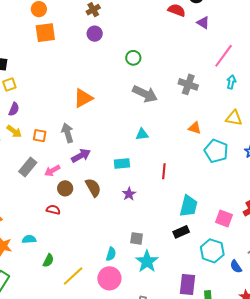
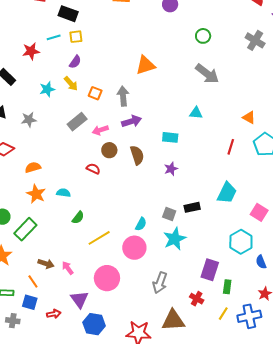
gray cross: (188, 84) -> (255, 40), moved
red line: (164, 171) -> (231, 147), moved
black rectangle: (181, 232) -> (192, 207), moved

